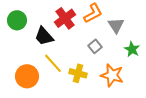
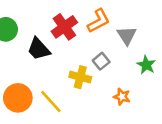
yellow line: (53, 63) -> (51, 102), moved
yellow cross: (78, 73) -> (80, 77), moved
orange star: (112, 75) -> (122, 97), size x0.6

